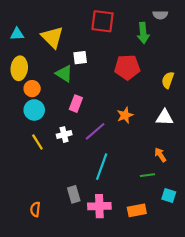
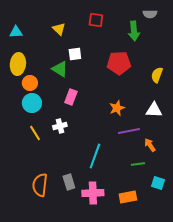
red square: (103, 21) -> (96, 20), size x0.7
yellow triangle: (52, 37) -> (59, 29), moved, size x0.6
purple line: (95, 131) -> (129, 131), moved, turned 30
orange semicircle: (35, 209) -> (40, 185), moved, size x1.6

